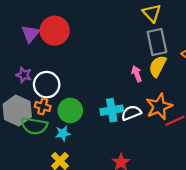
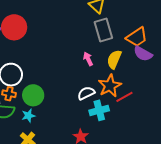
yellow semicircle: (158, 66) -> (114, 59), moved
cyan cross: (112, 110) -> (99, 110), moved

